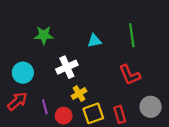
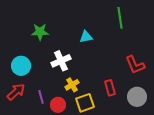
green line: (132, 35) -> (120, 18), moved
red L-shape: (130, 75) -> (135, 65), moved
red rectangle: (120, 114) -> (110, 88), moved

